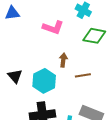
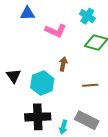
blue triangle: (12, 13) -> (27, 13), moved
brown line: (83, 75) -> (90, 85), moved

